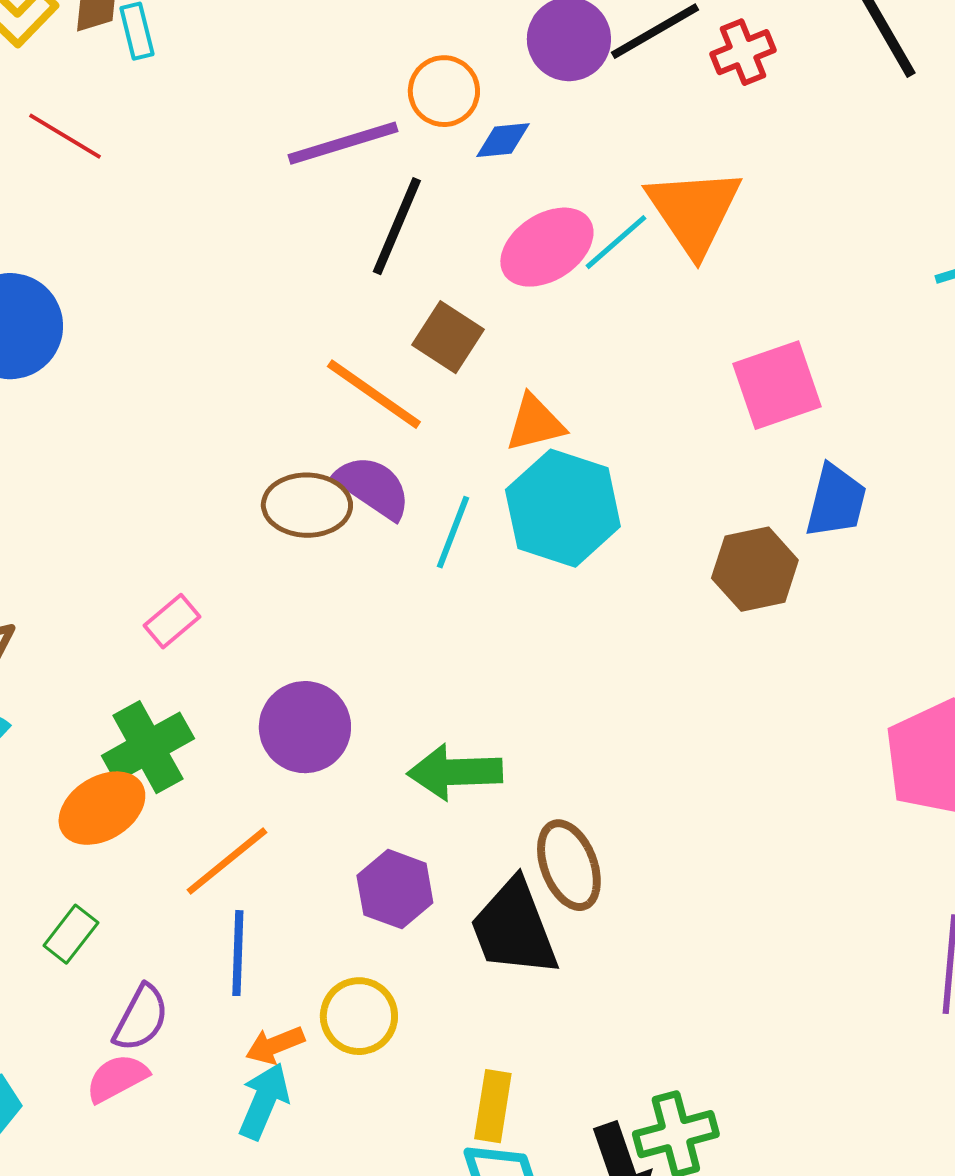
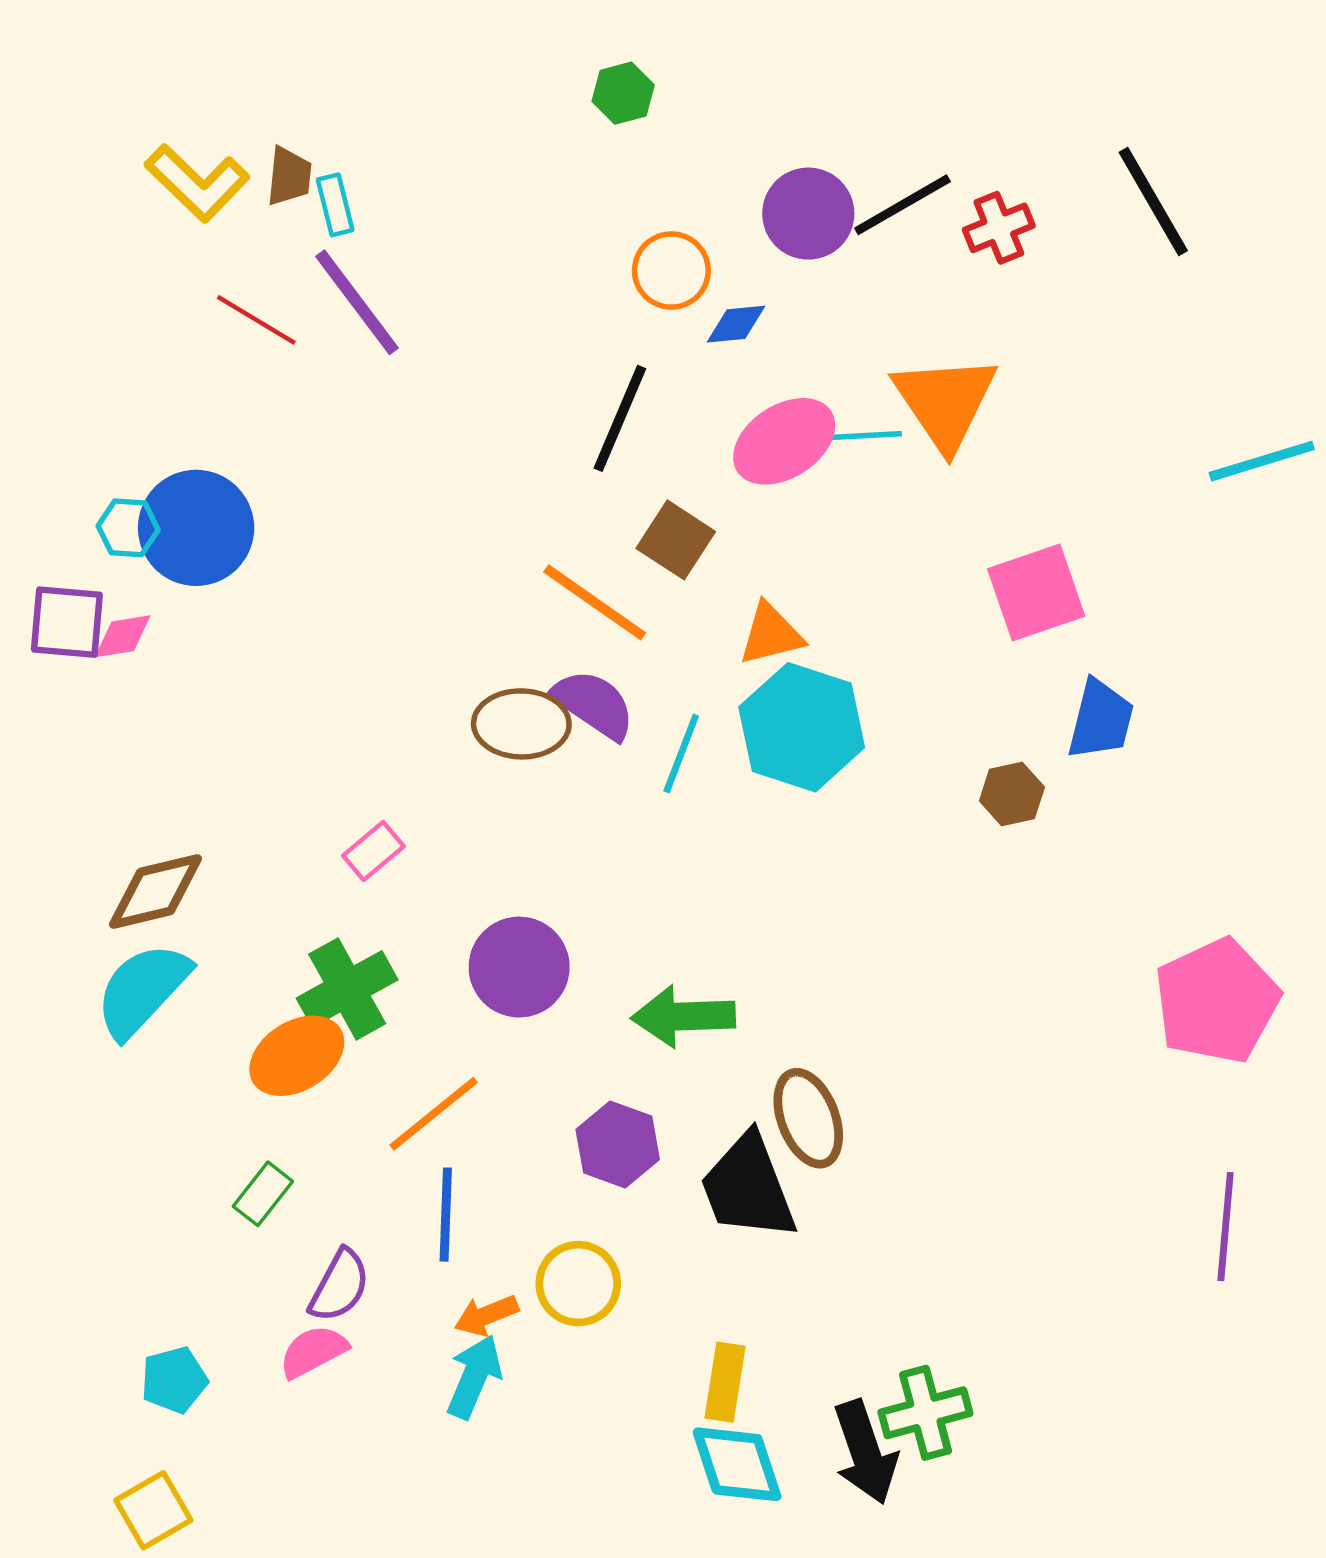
purple line: (343, 143) -> (357, 302), moved, turned 70
cyan line: (616, 242) -> (860, 436), turned 38
brown hexagon: (755, 569) -> (1012, 794), size x0.7

